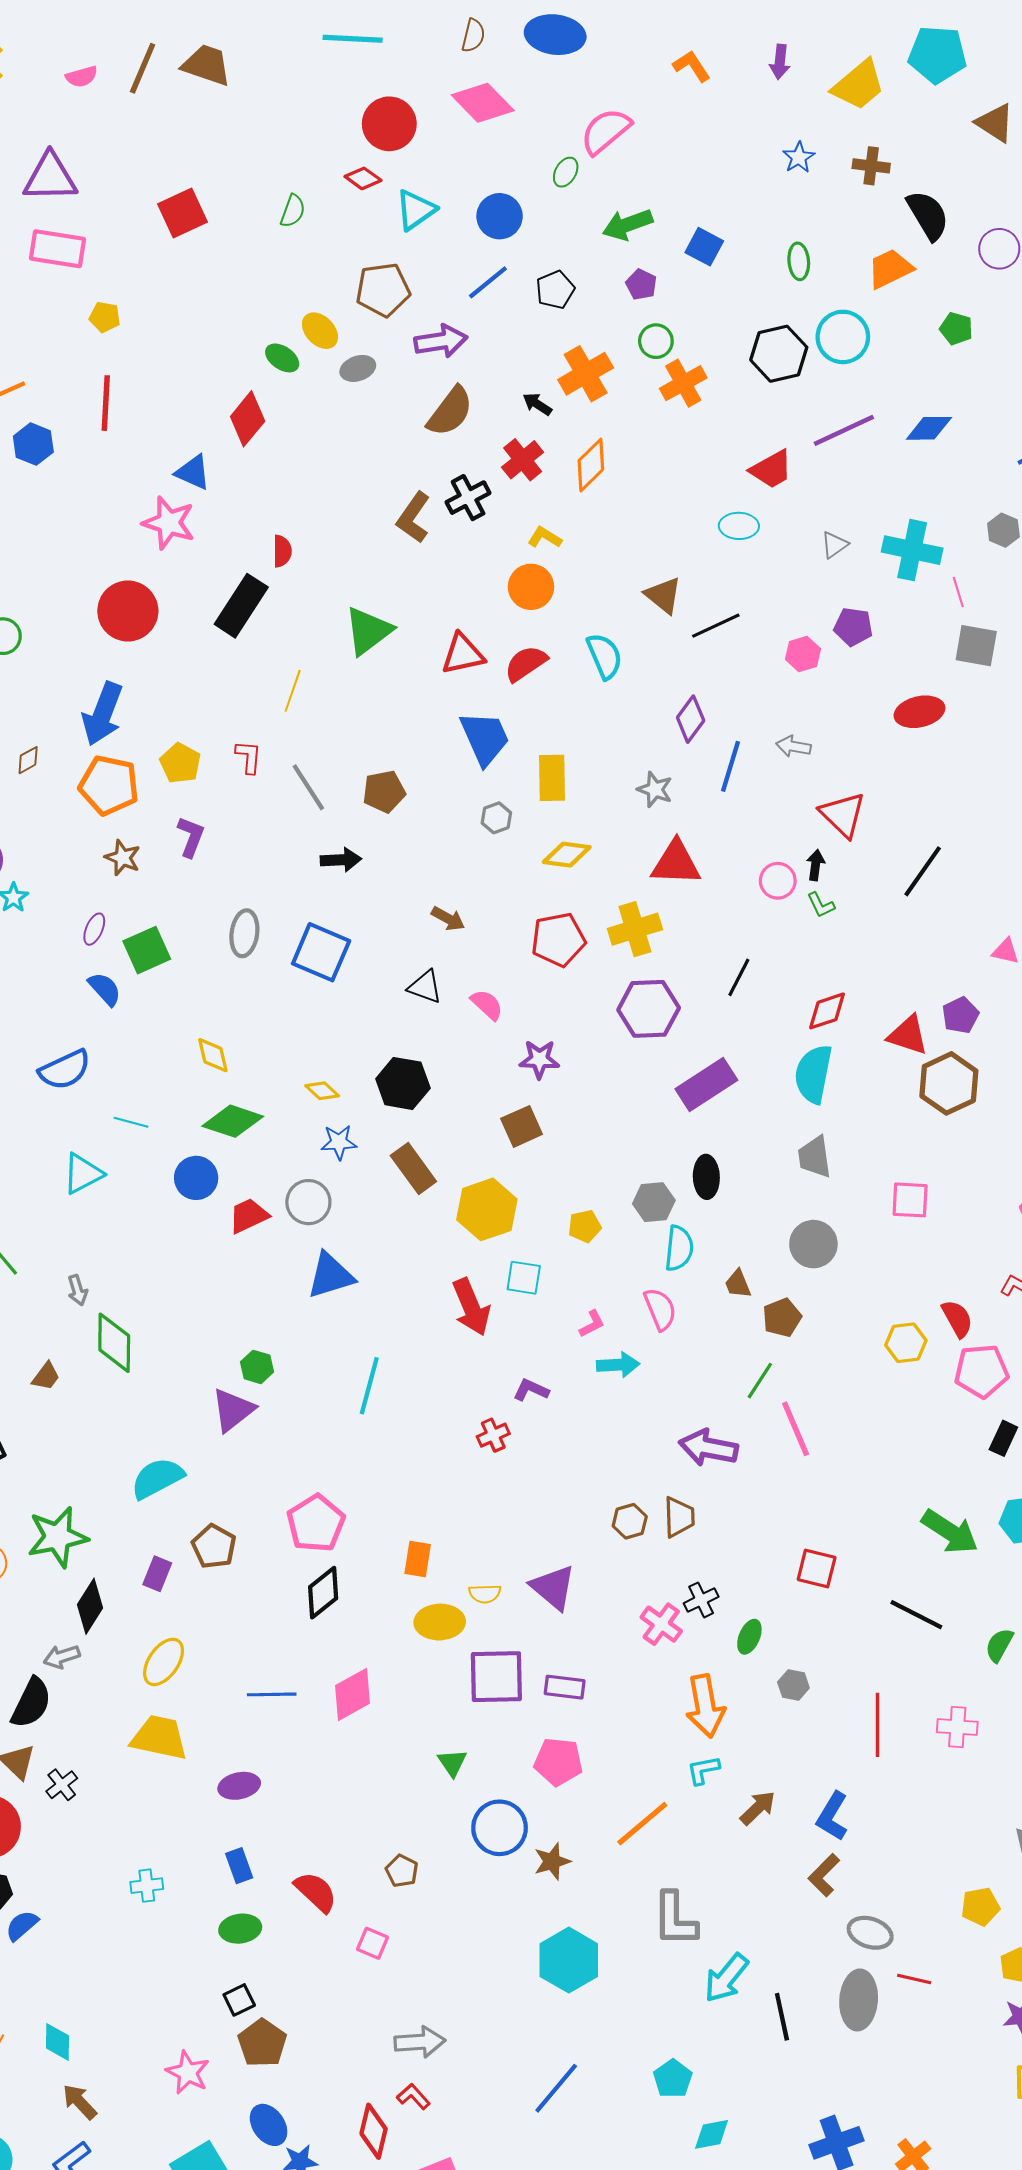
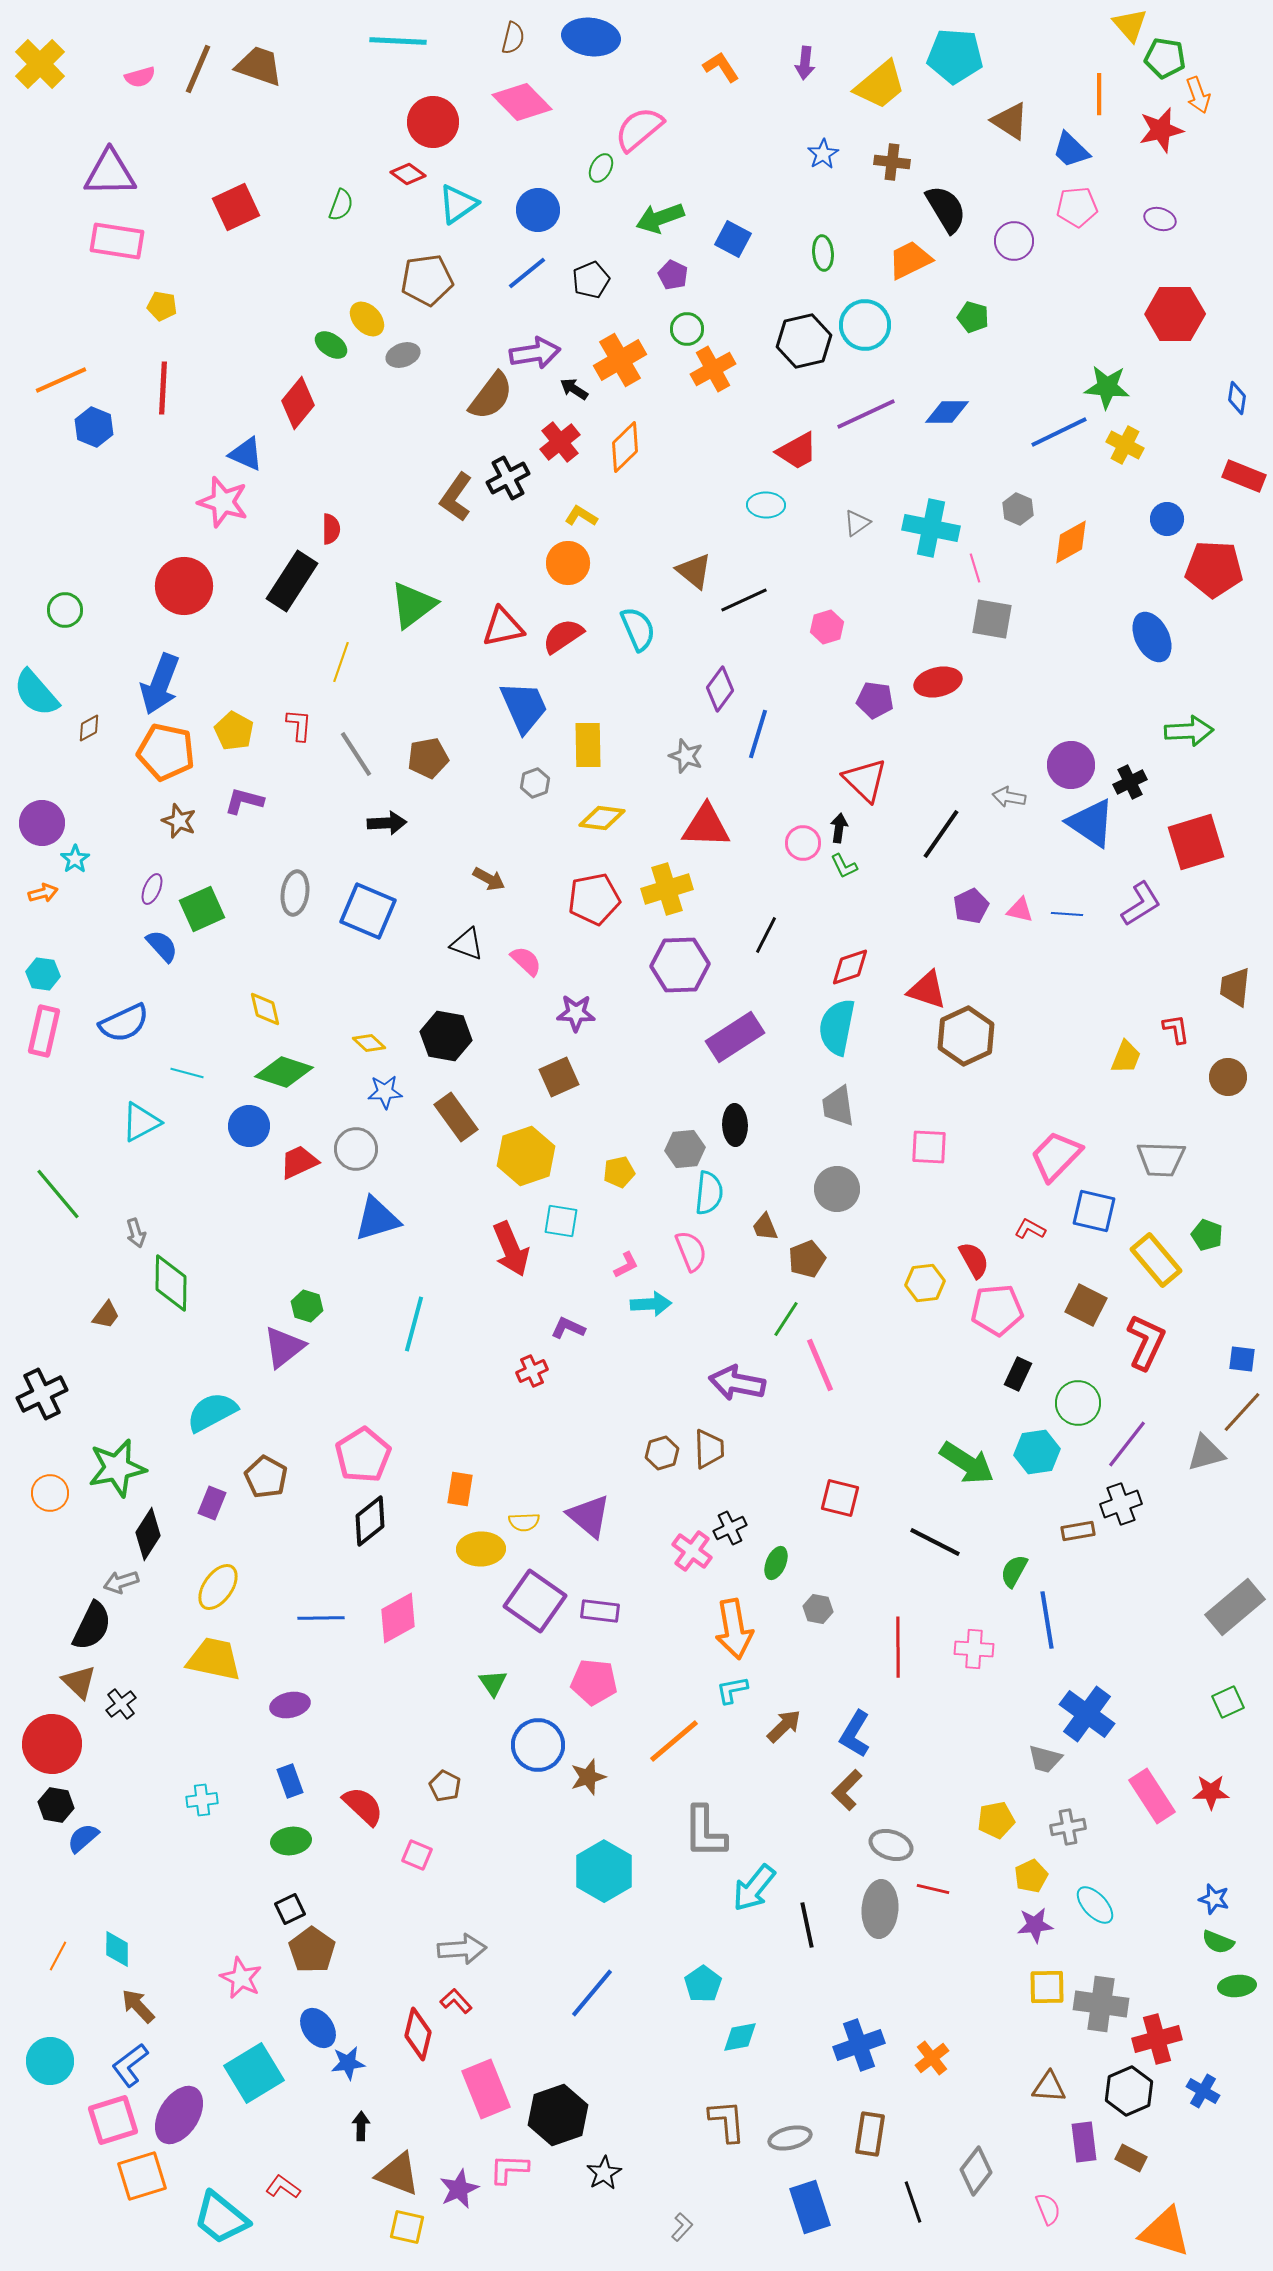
purple arrow: (441, 341) -> (535, 353), moved
purple pentagon: (853, 627) -> (875, 700), moved
gray arrow: (793, 746) -> (1009, 797), moved
purple L-shape: (191, 837) -> (244, 801), turned -96
purple pentagon: (960, 1015) -> (971, 906), moved
purple square: (496, 1677) -> (535, 1601), turned 36

